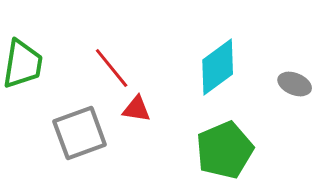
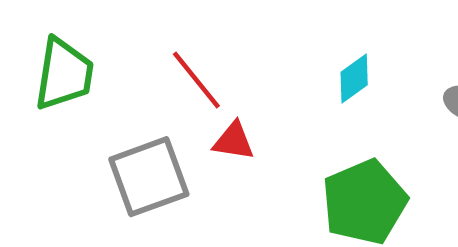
cyan diamond: (218, 67) -> (354, 79), size x0.6

